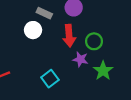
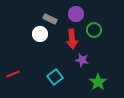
green circle: (94, 41) -> (94, 30), moved
green star: (103, 71) -> (98, 82), moved

